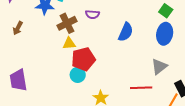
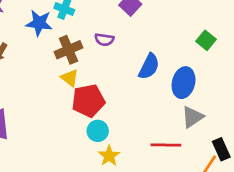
blue ellipse: (165, 34) -> (184, 83), moved
yellow triangle: (69, 43) -> (70, 78), turned 40
cyan circle: (78, 75) -> (98, 131), moved

